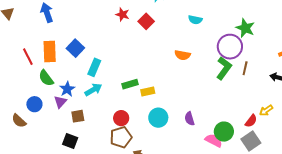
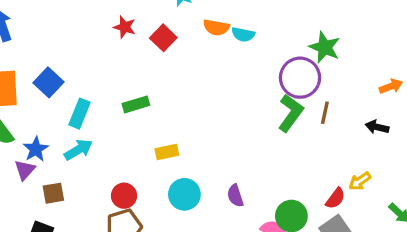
orange semicircle: (183, 55) -> (216, 27), moved
green rectangle: (130, 84) -> (136, 104), moved

